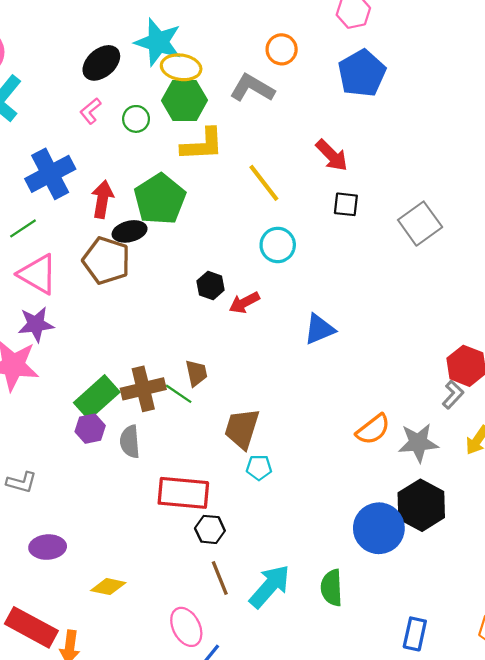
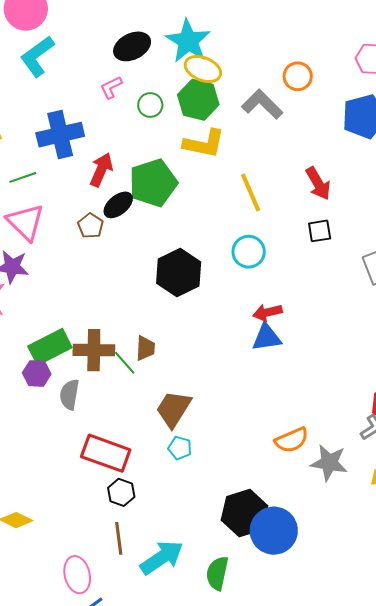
black square: (346, 204) -> (320, 231), turned -30
black ellipse: (130, 231) -> (118, 205), turned -40
brown pentagon: (106, 261) -> (91, 226), size x0.6
black hexagon: (211, 285) -> (179, 273), size x1.8
red arrow: (244, 303) -> (268, 312), moved
black hexagon: (421, 505) -> (245, 513), moved

